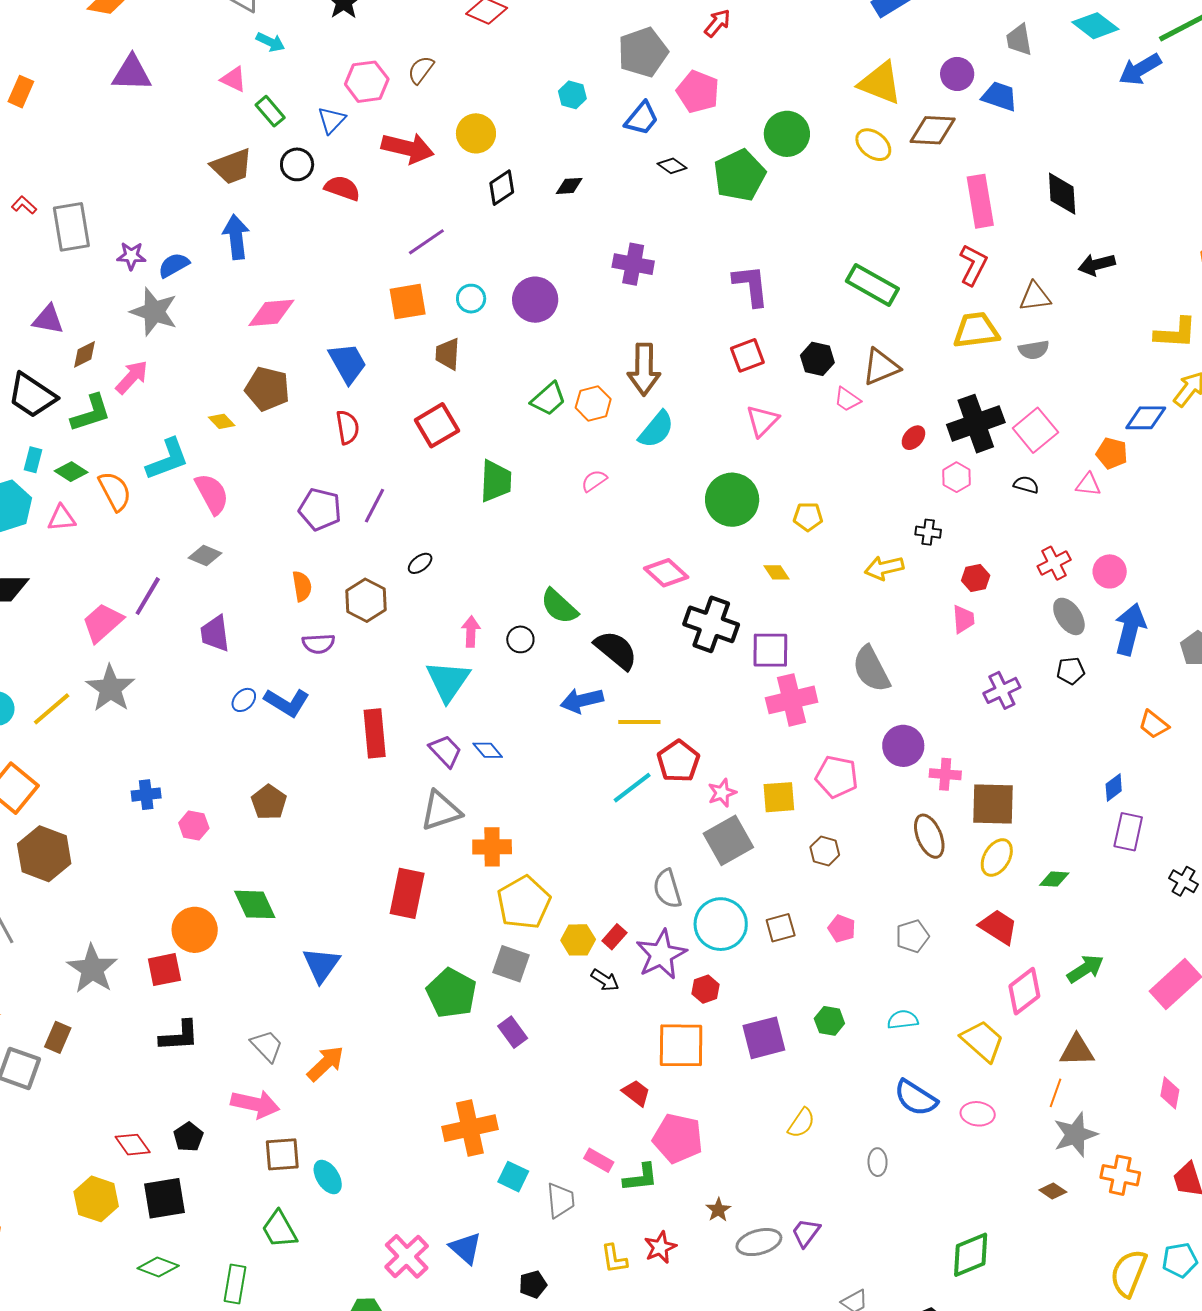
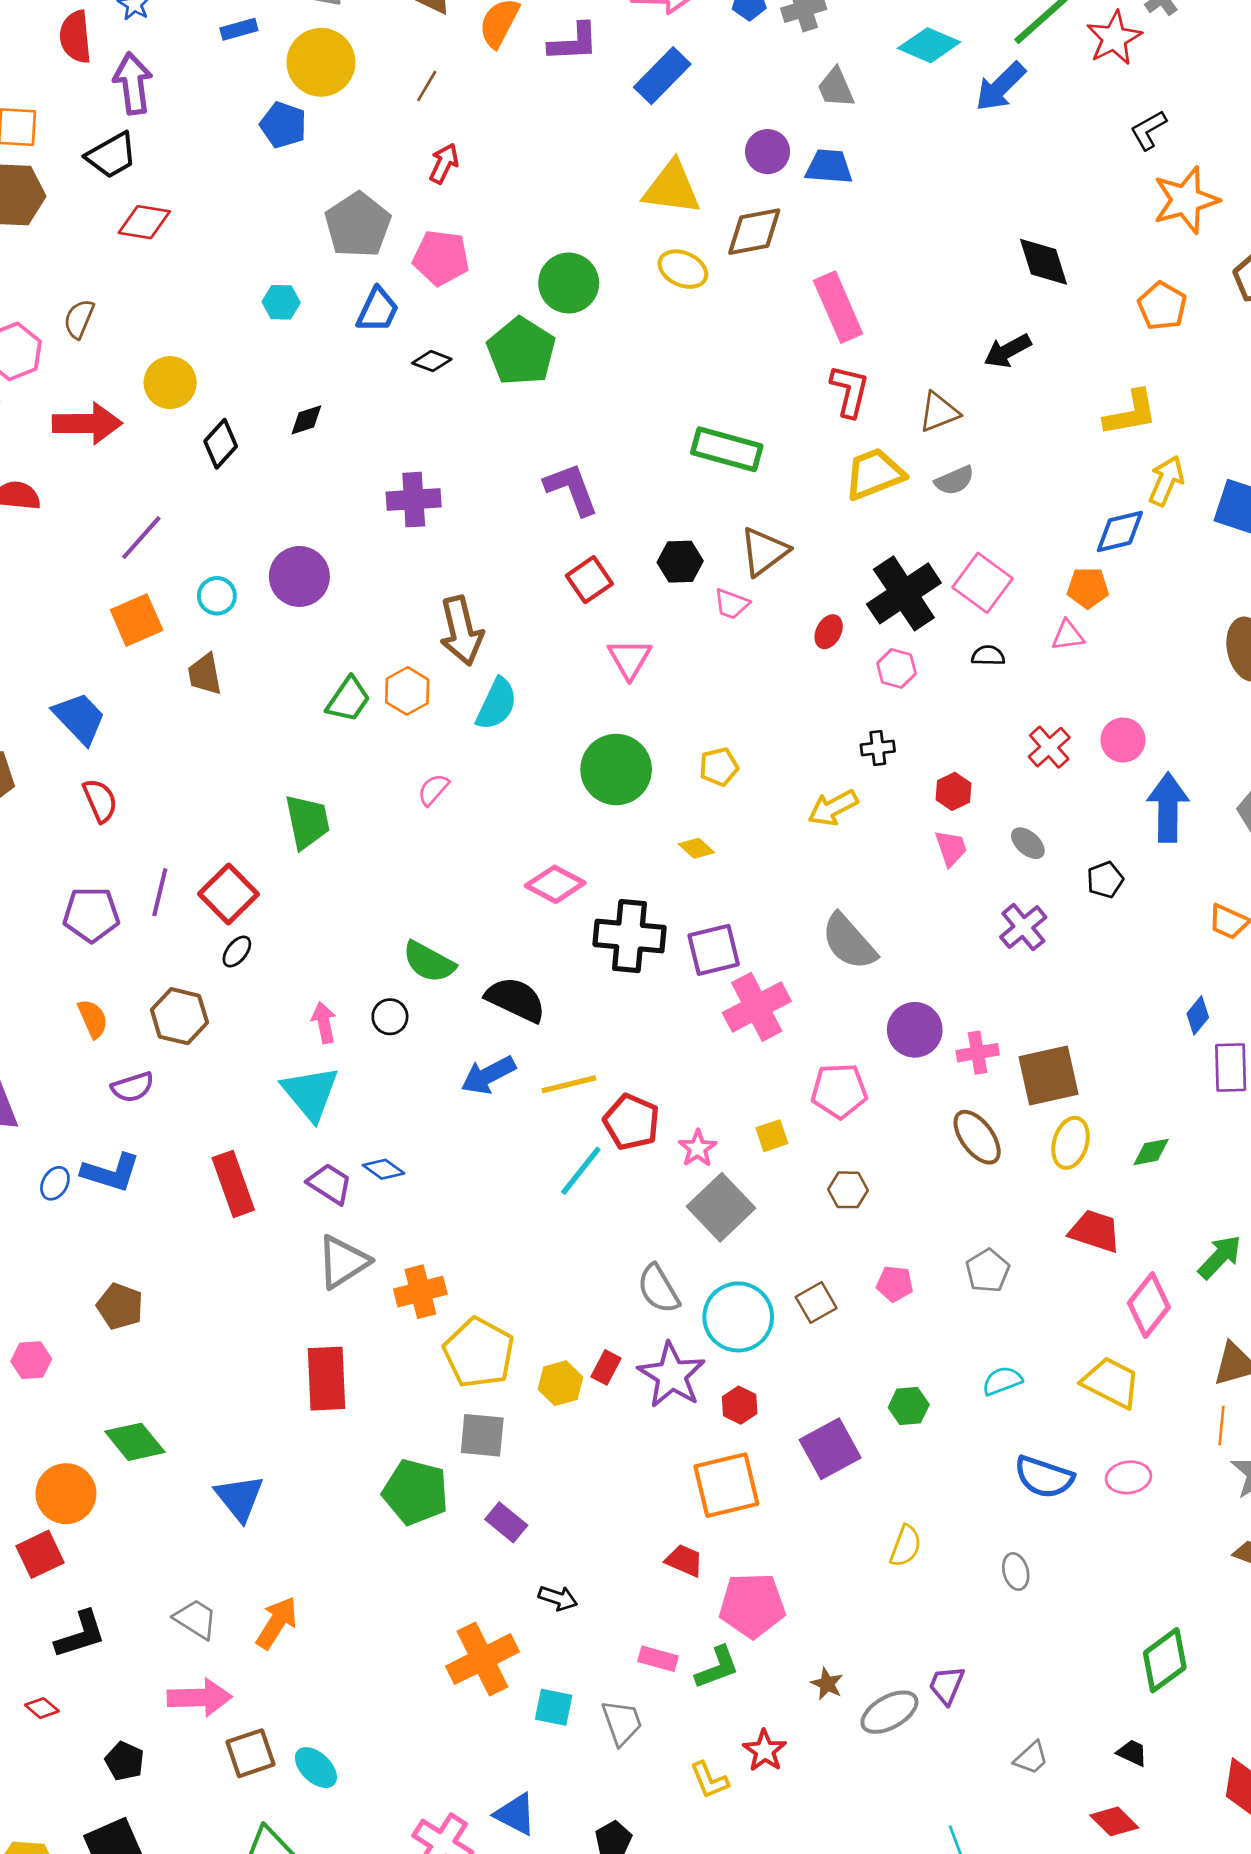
black diamond: (1062, 194) -> (1043, 262), moved
red square: (437, 425) -> (228, 894), moved
gray ellipse: (1069, 616) -> (1028, 843), moved, size x0.7
yellow square: (779, 797) -> (772, 1136), size x0.7
black arrow: (605, 980) -> (558, 1598), moved
red diamond: (133, 1145) -> (42, 1708), moved, size x0.7

